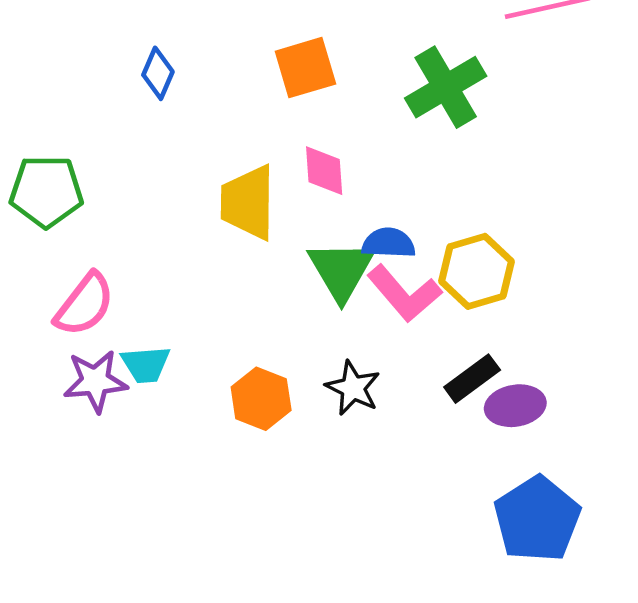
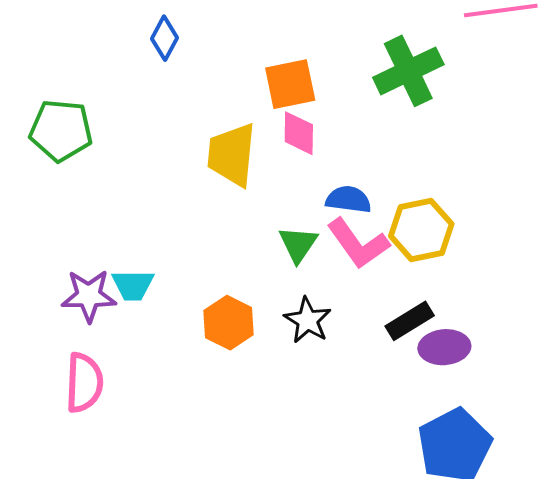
orange square: (305, 68) -> (290, 84), moved
green triangle: (341, 270) -> (298, 244), moved, size x0.7
pink semicircle: (85, 305) -> (84, 383), moved, turned -40

